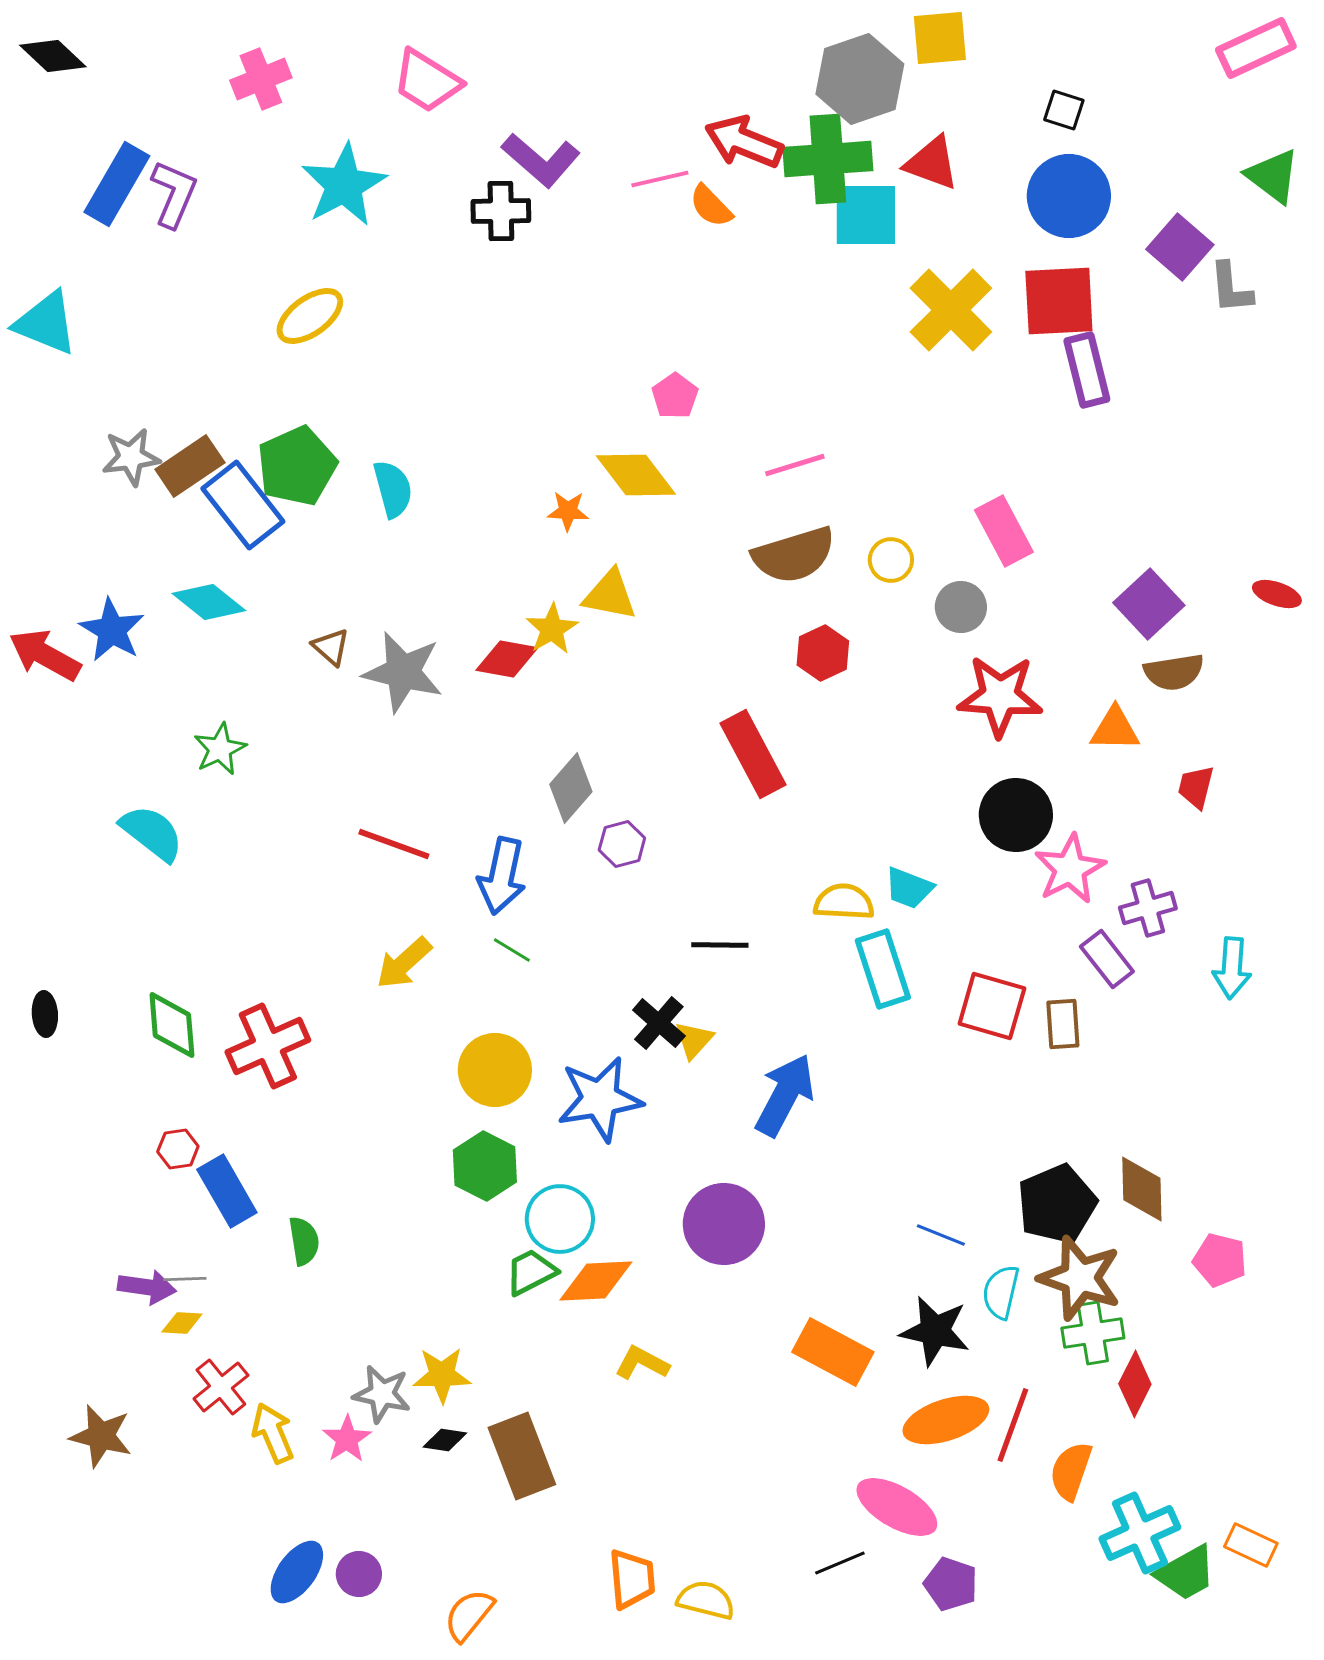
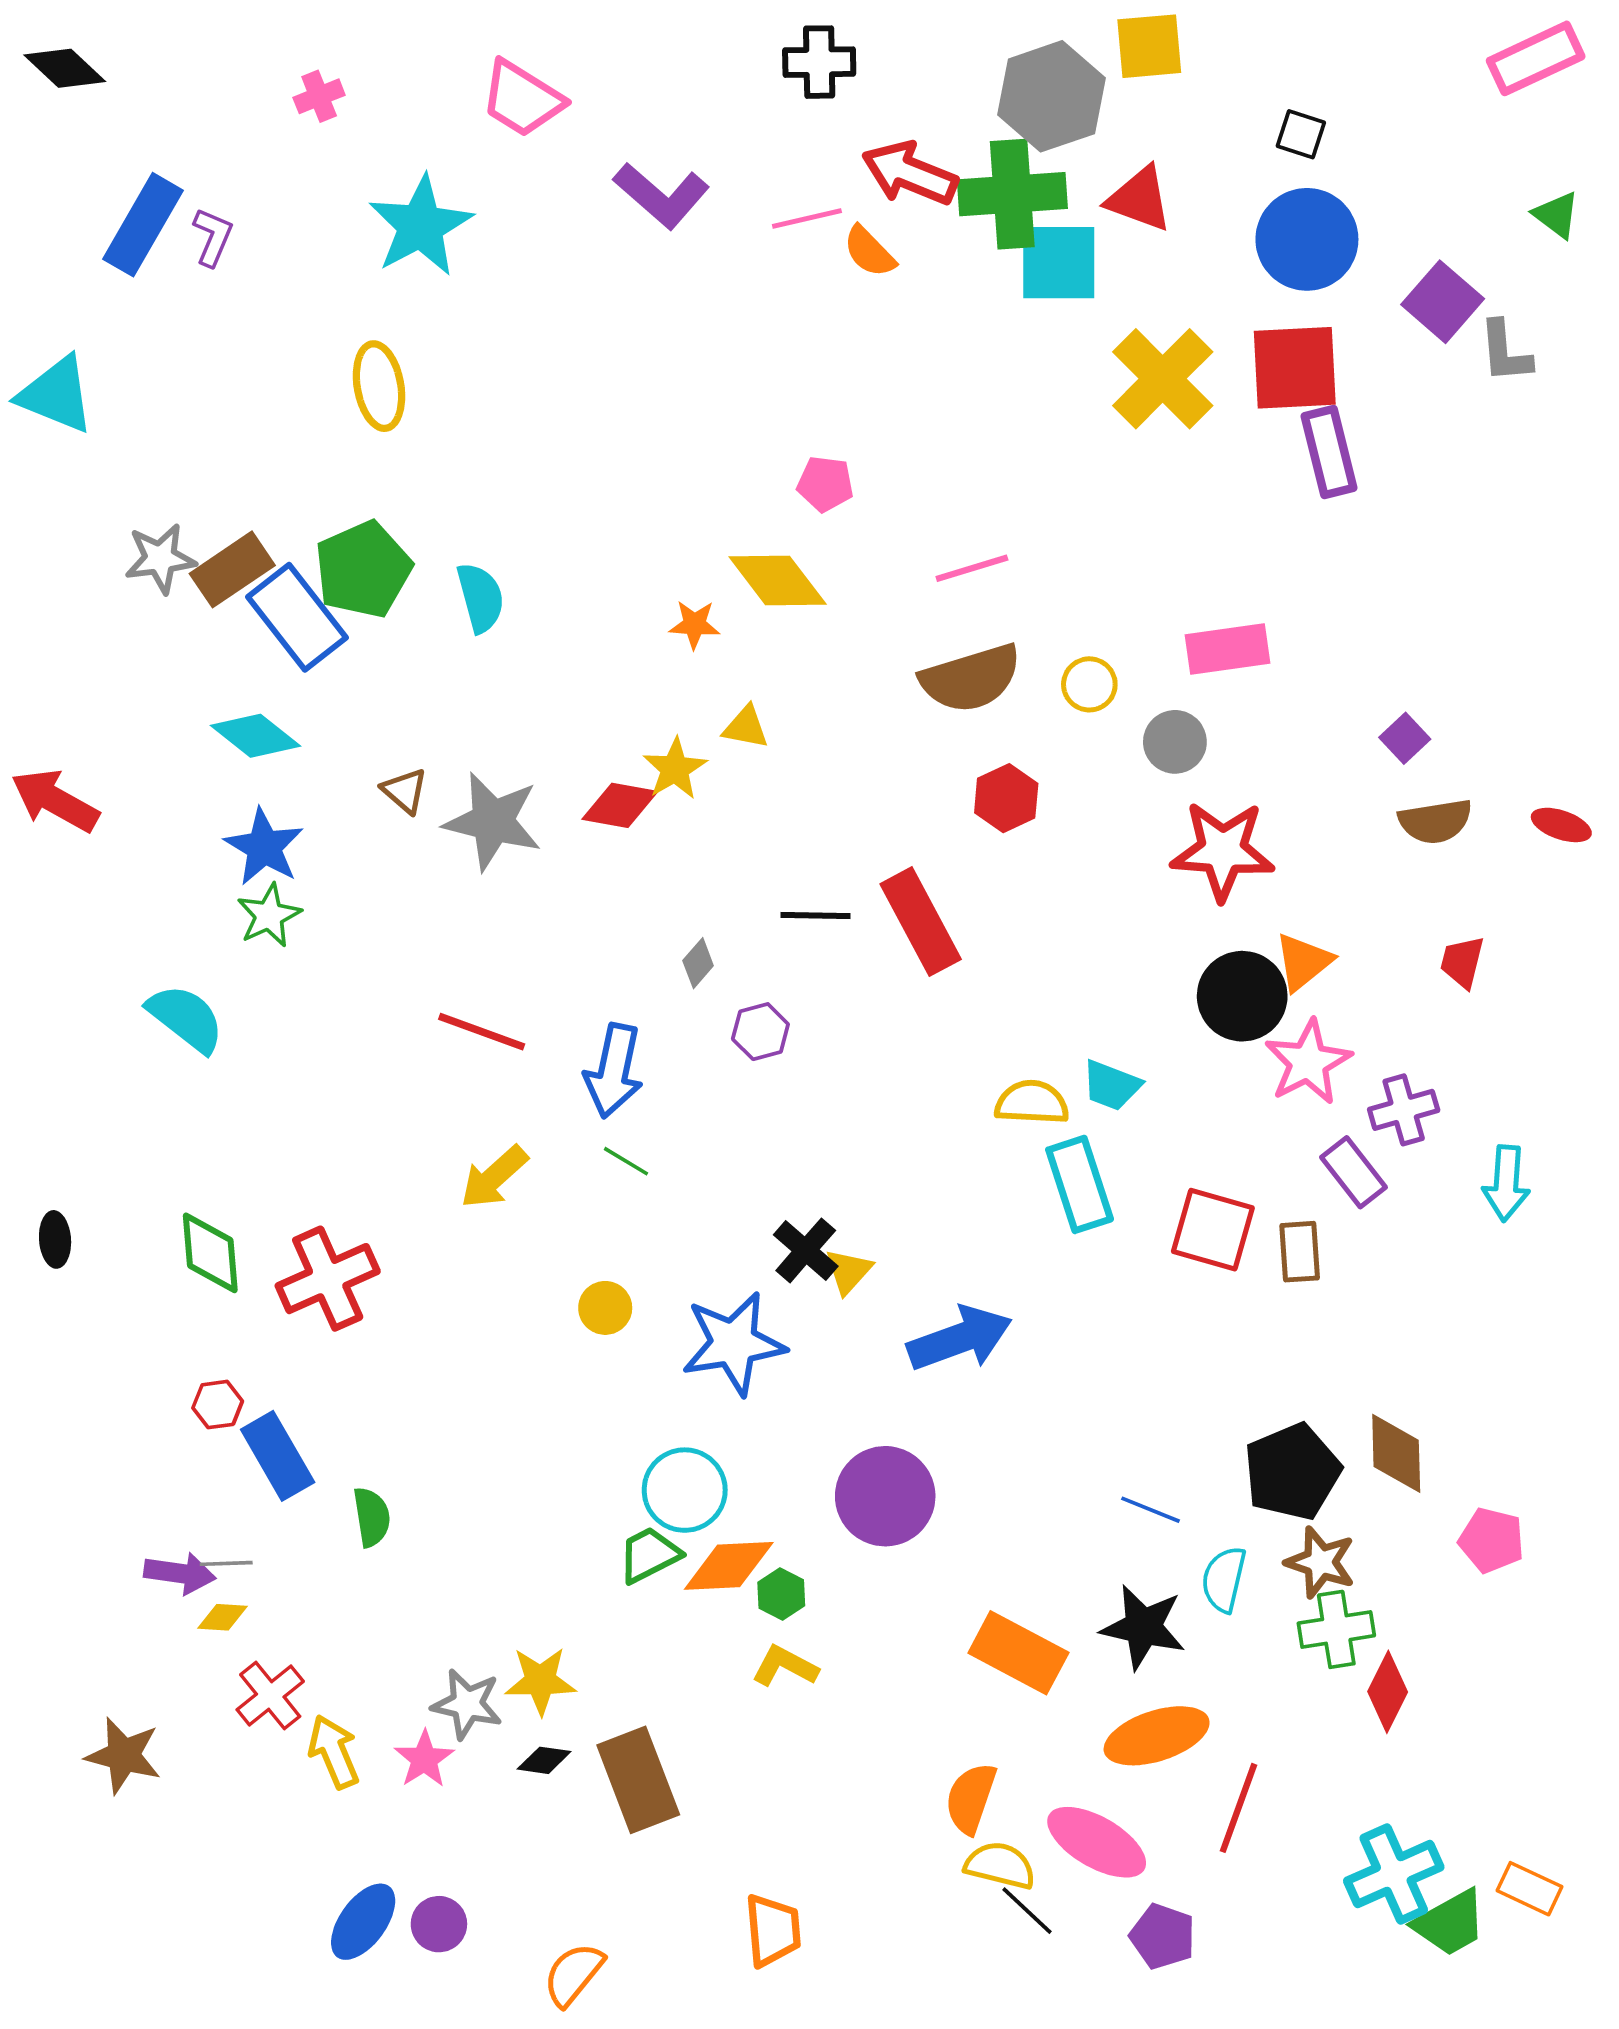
pink cross: (261, 79) -> (319, 96), size x0.7
green triangle: (1273, 176) -> (1556, 215), size x0.7
purple L-shape: (174, 194) -> (213, 237), size x0.7
black cross: (501, 211) -> (819, 62), moved
yellow ellipse: (310, 316) -> (379, 386), turned -64
pink pentagon: (675, 396) -> (825, 484), turned -30
pink rectangle: (1004, 531) -> (1227, 649), turned -70
red ellipse: (1277, 594) -> (1561, 825), moved
yellow triangle: (610, 595) -> (746, 727), size x0.7
purple square: (1149, 604) -> (1405, 738), size x0.6
blue star: (112, 630) -> (264, 847), moved
orange triangle: (1115, 729) -> (1303, 962), moved, turned -40
gray diamond: (571, 788) -> (698, 963), size x0.6
black line: (720, 945) -> (815, 915), moved
yellow circle: (495, 1070) -> (605, 1308), size x0.6
blue arrow: (785, 1095) -> (960, 1338), turned 42
green hexagon: (485, 1166) -> (781, 1594), moved, size x0.6
brown star: (1080, 1278) -> (1320, 1562), size x0.7
red line: (1013, 1425) -> (1238, 1808), moved
orange semicircle: (1071, 1471) -> (971, 1798), moved
black line: (840, 1563) -> (1027, 1911), turned 66
yellow semicircle: (706, 1600) -> (1000, 1865), moved

